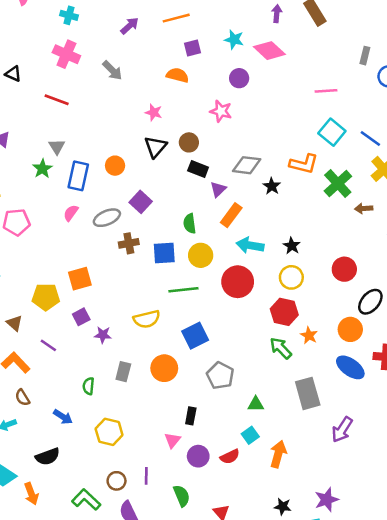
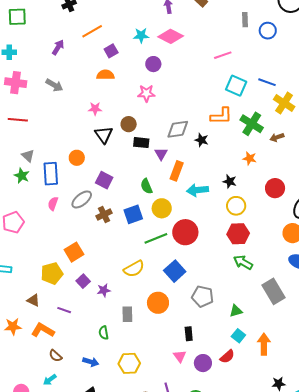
red circle: (238, 282) -> (185, 232), moved
orange star: (309, 335) -> (250, 158), moved

